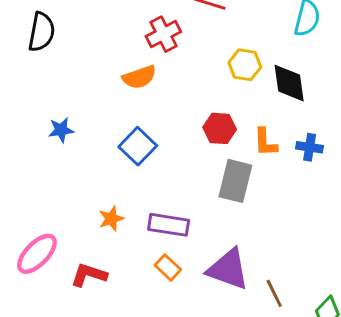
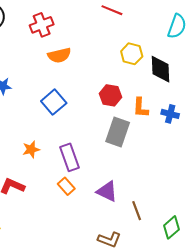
red cross: (163, 34) -> (42, 25), moved
purple rectangle: (169, 225) -> (70, 157), turned 56
purple triangle: (228, 269) -> (107, 191), size x0.7

